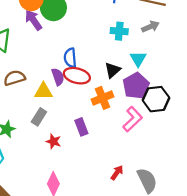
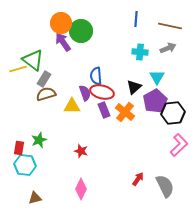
orange cross: (102, 98) -> (125, 112), turned -30
gray rectangle: (39, 117) -> (44, 79), moved
pink L-shape: (133, 119) -> (179, 145), moved
purple rectangle: (81, 127) -> (104, 110), moved

